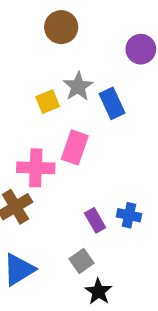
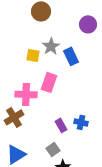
yellow square: (48, 102) -> (33, 55), turned 32

